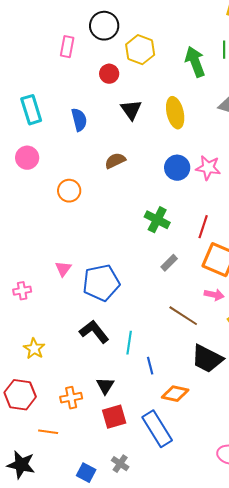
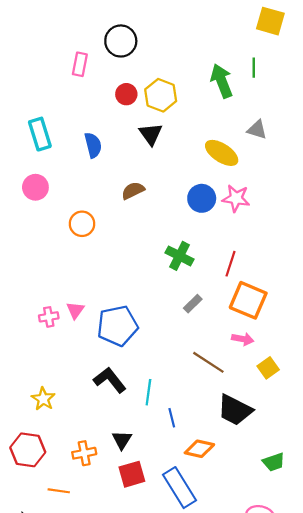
yellow hexagon: (140, 50) -> (161, 95), moved
yellow ellipse: (175, 113) -> (222, 153), moved, turned -44
pink cross: (22, 291) -> (49, 317), moved

